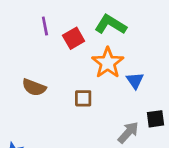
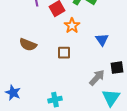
orange star: (108, 63) -> (72, 26), moved, size x0.7

